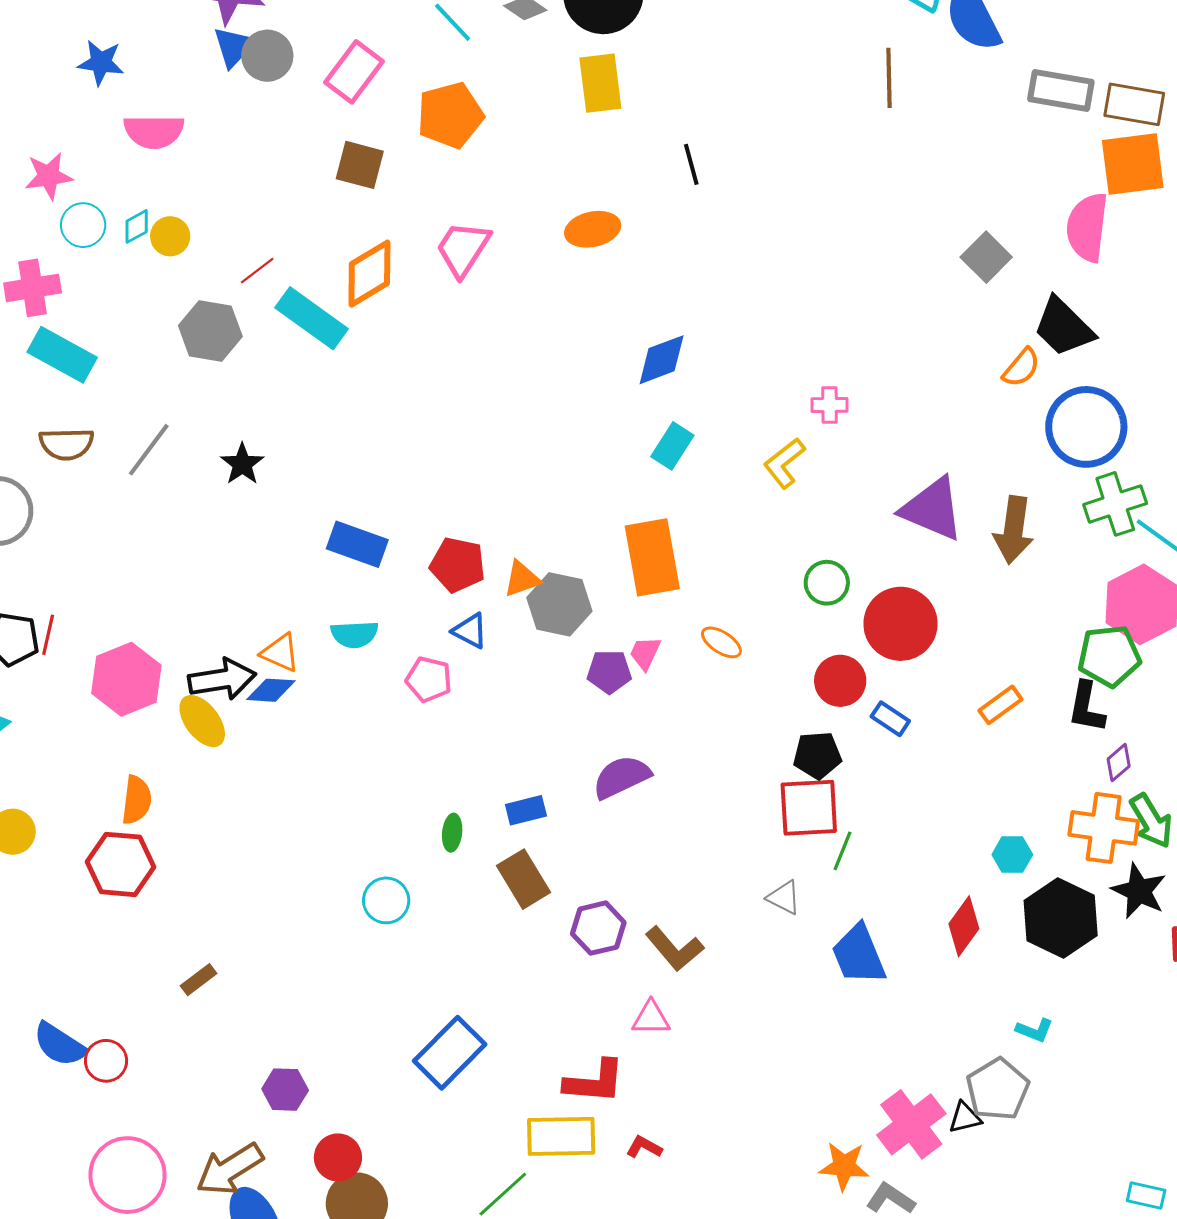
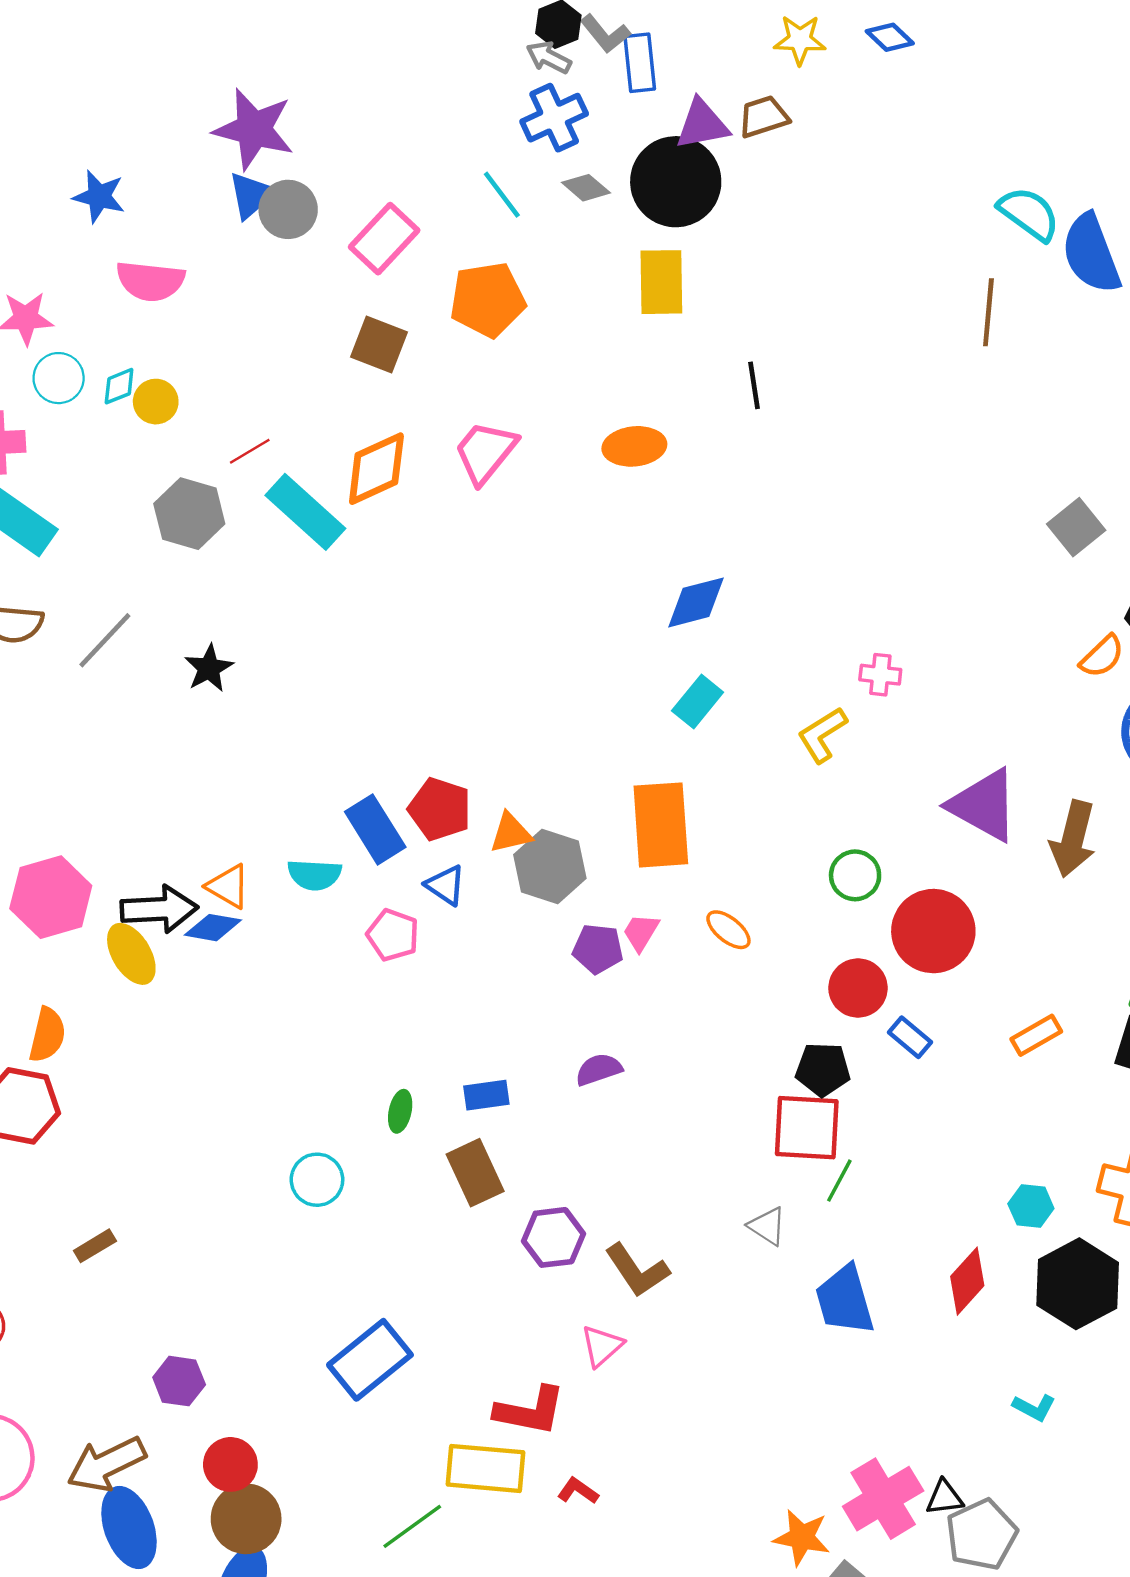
blue rectangle: (357, 544) -> (375, 829), moved, turned 32
purple semicircle: (621, 777) -> (599, 1069), size x0.7
pink triangle: (651, 1018) -> (602, 1346), turned -48
gray pentagon: (998, 1089) -> (981, 1535), moved

